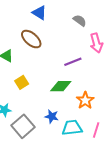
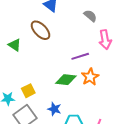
yellow square: (22, 82) -> (28, 91), moved
orange star: (85, 100) -> (90, 77), moved

